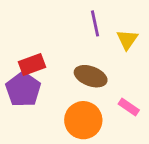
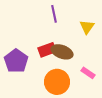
purple line: (95, 23) -> (54, 14), moved
red rectangle: (32, 64) -> (47, 50), moved

